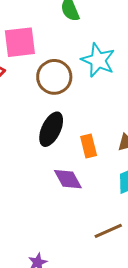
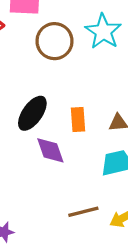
black ellipse: (51, 129) -> (32, 113), moved

